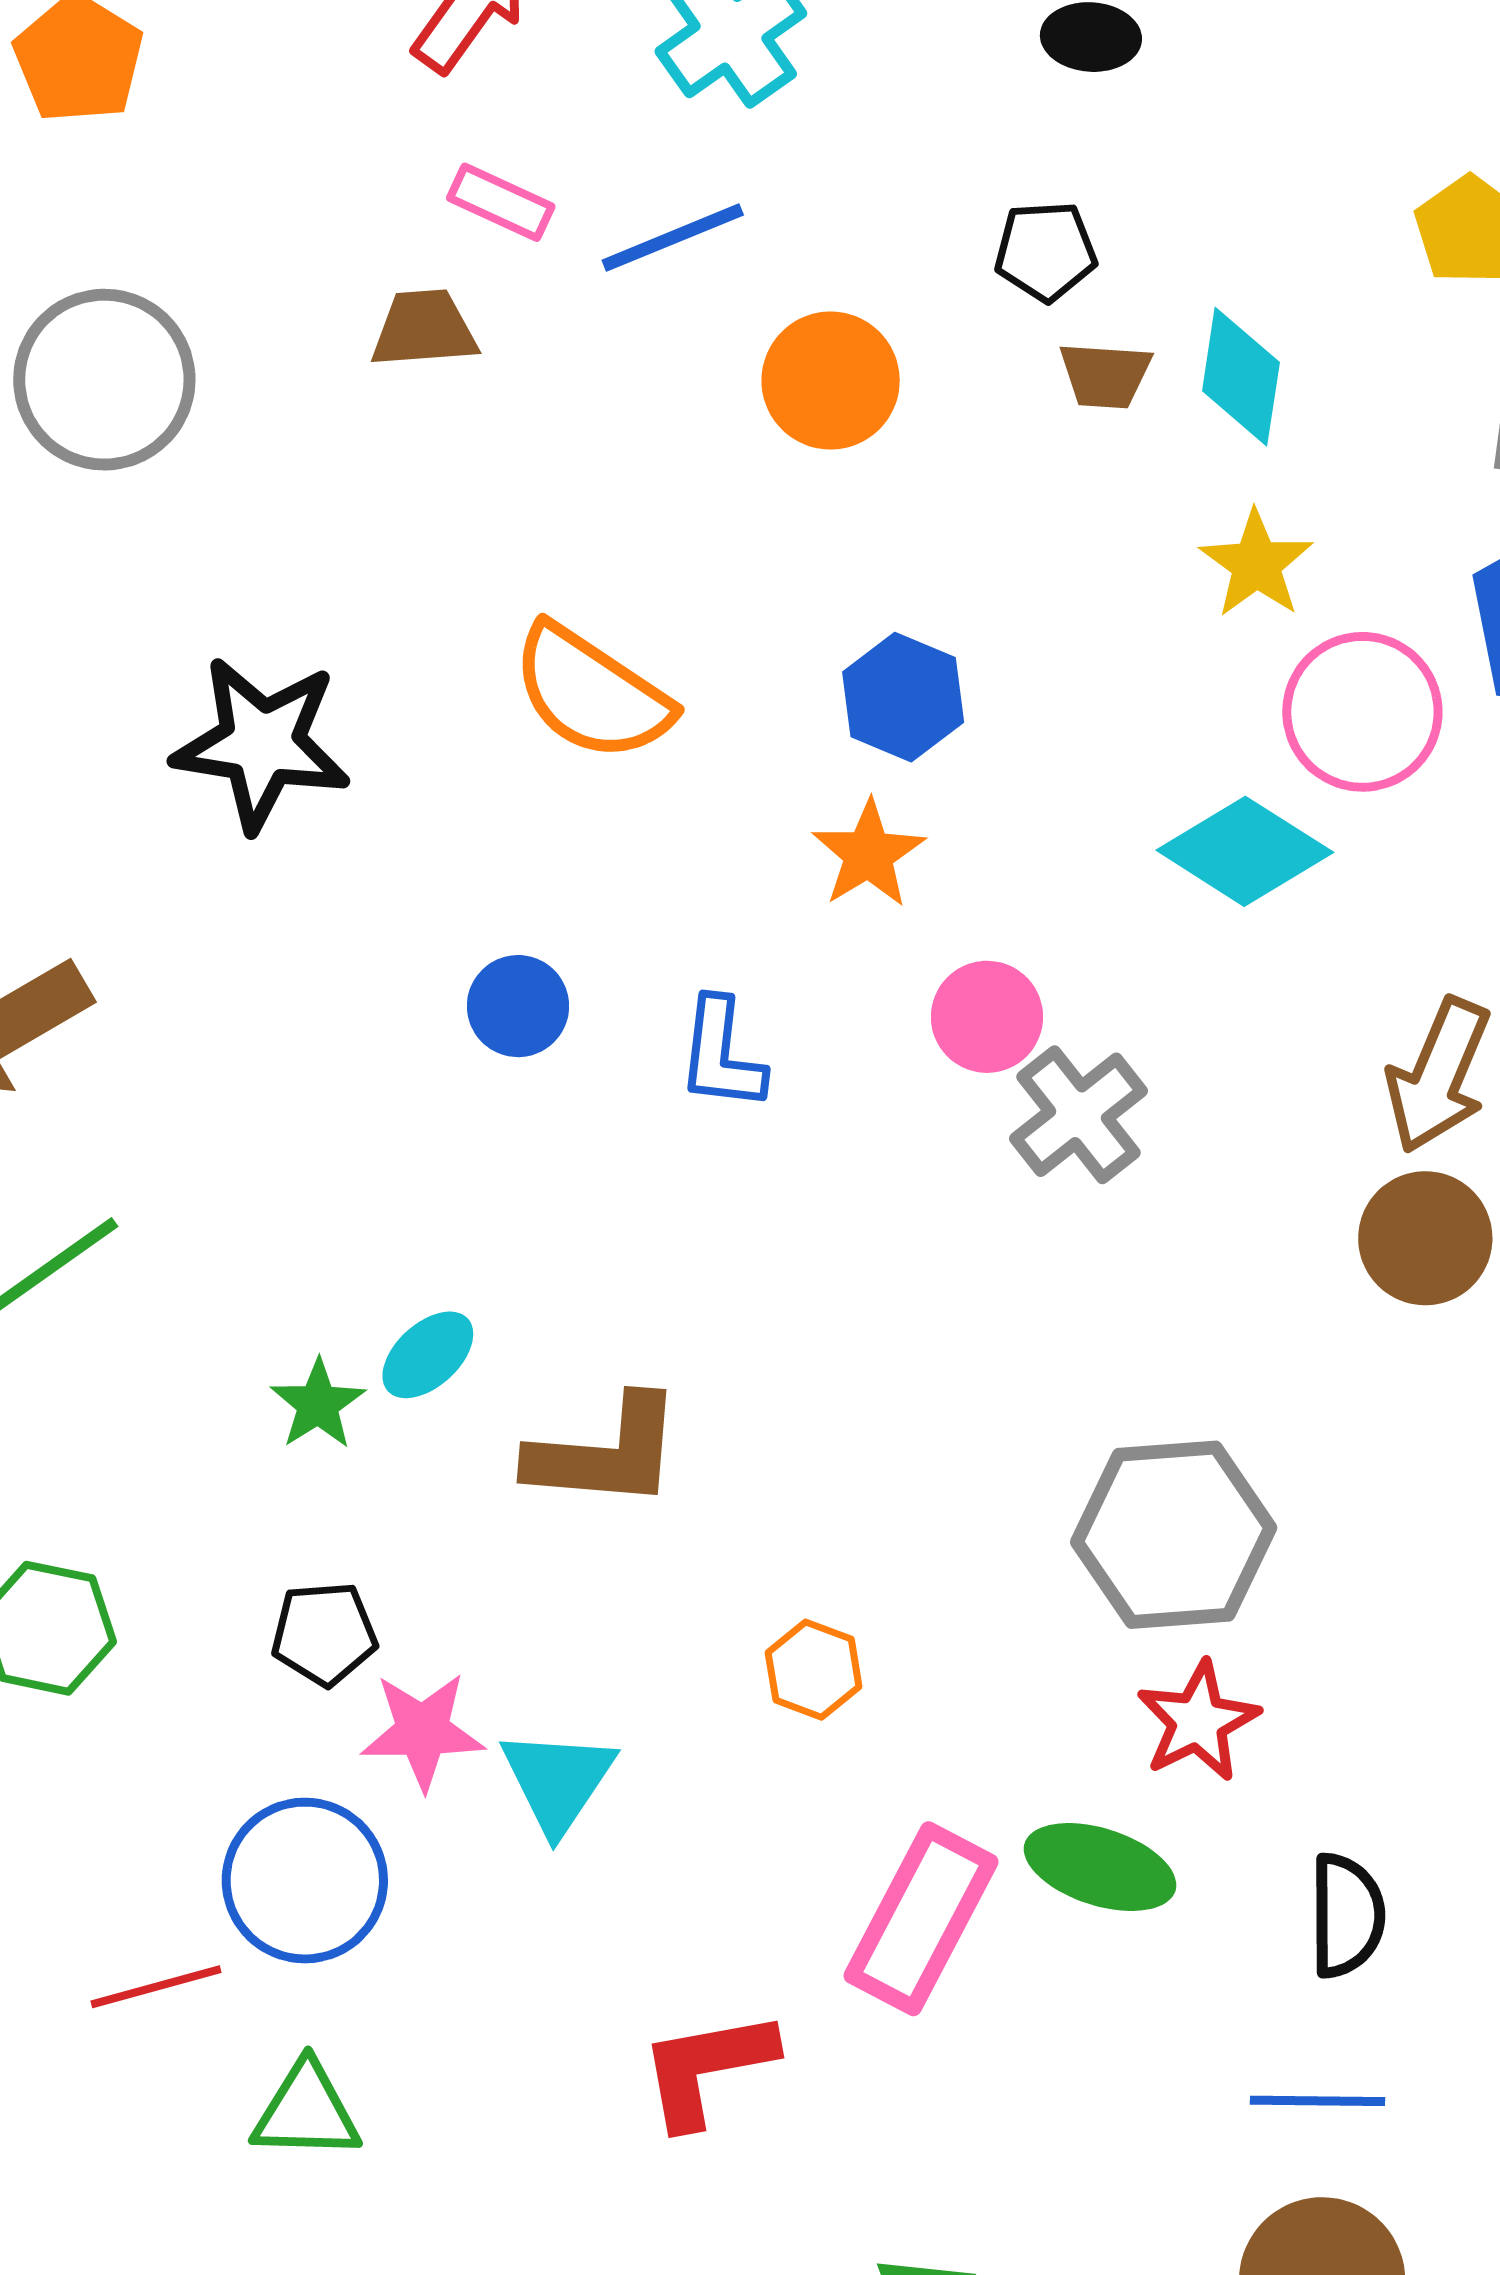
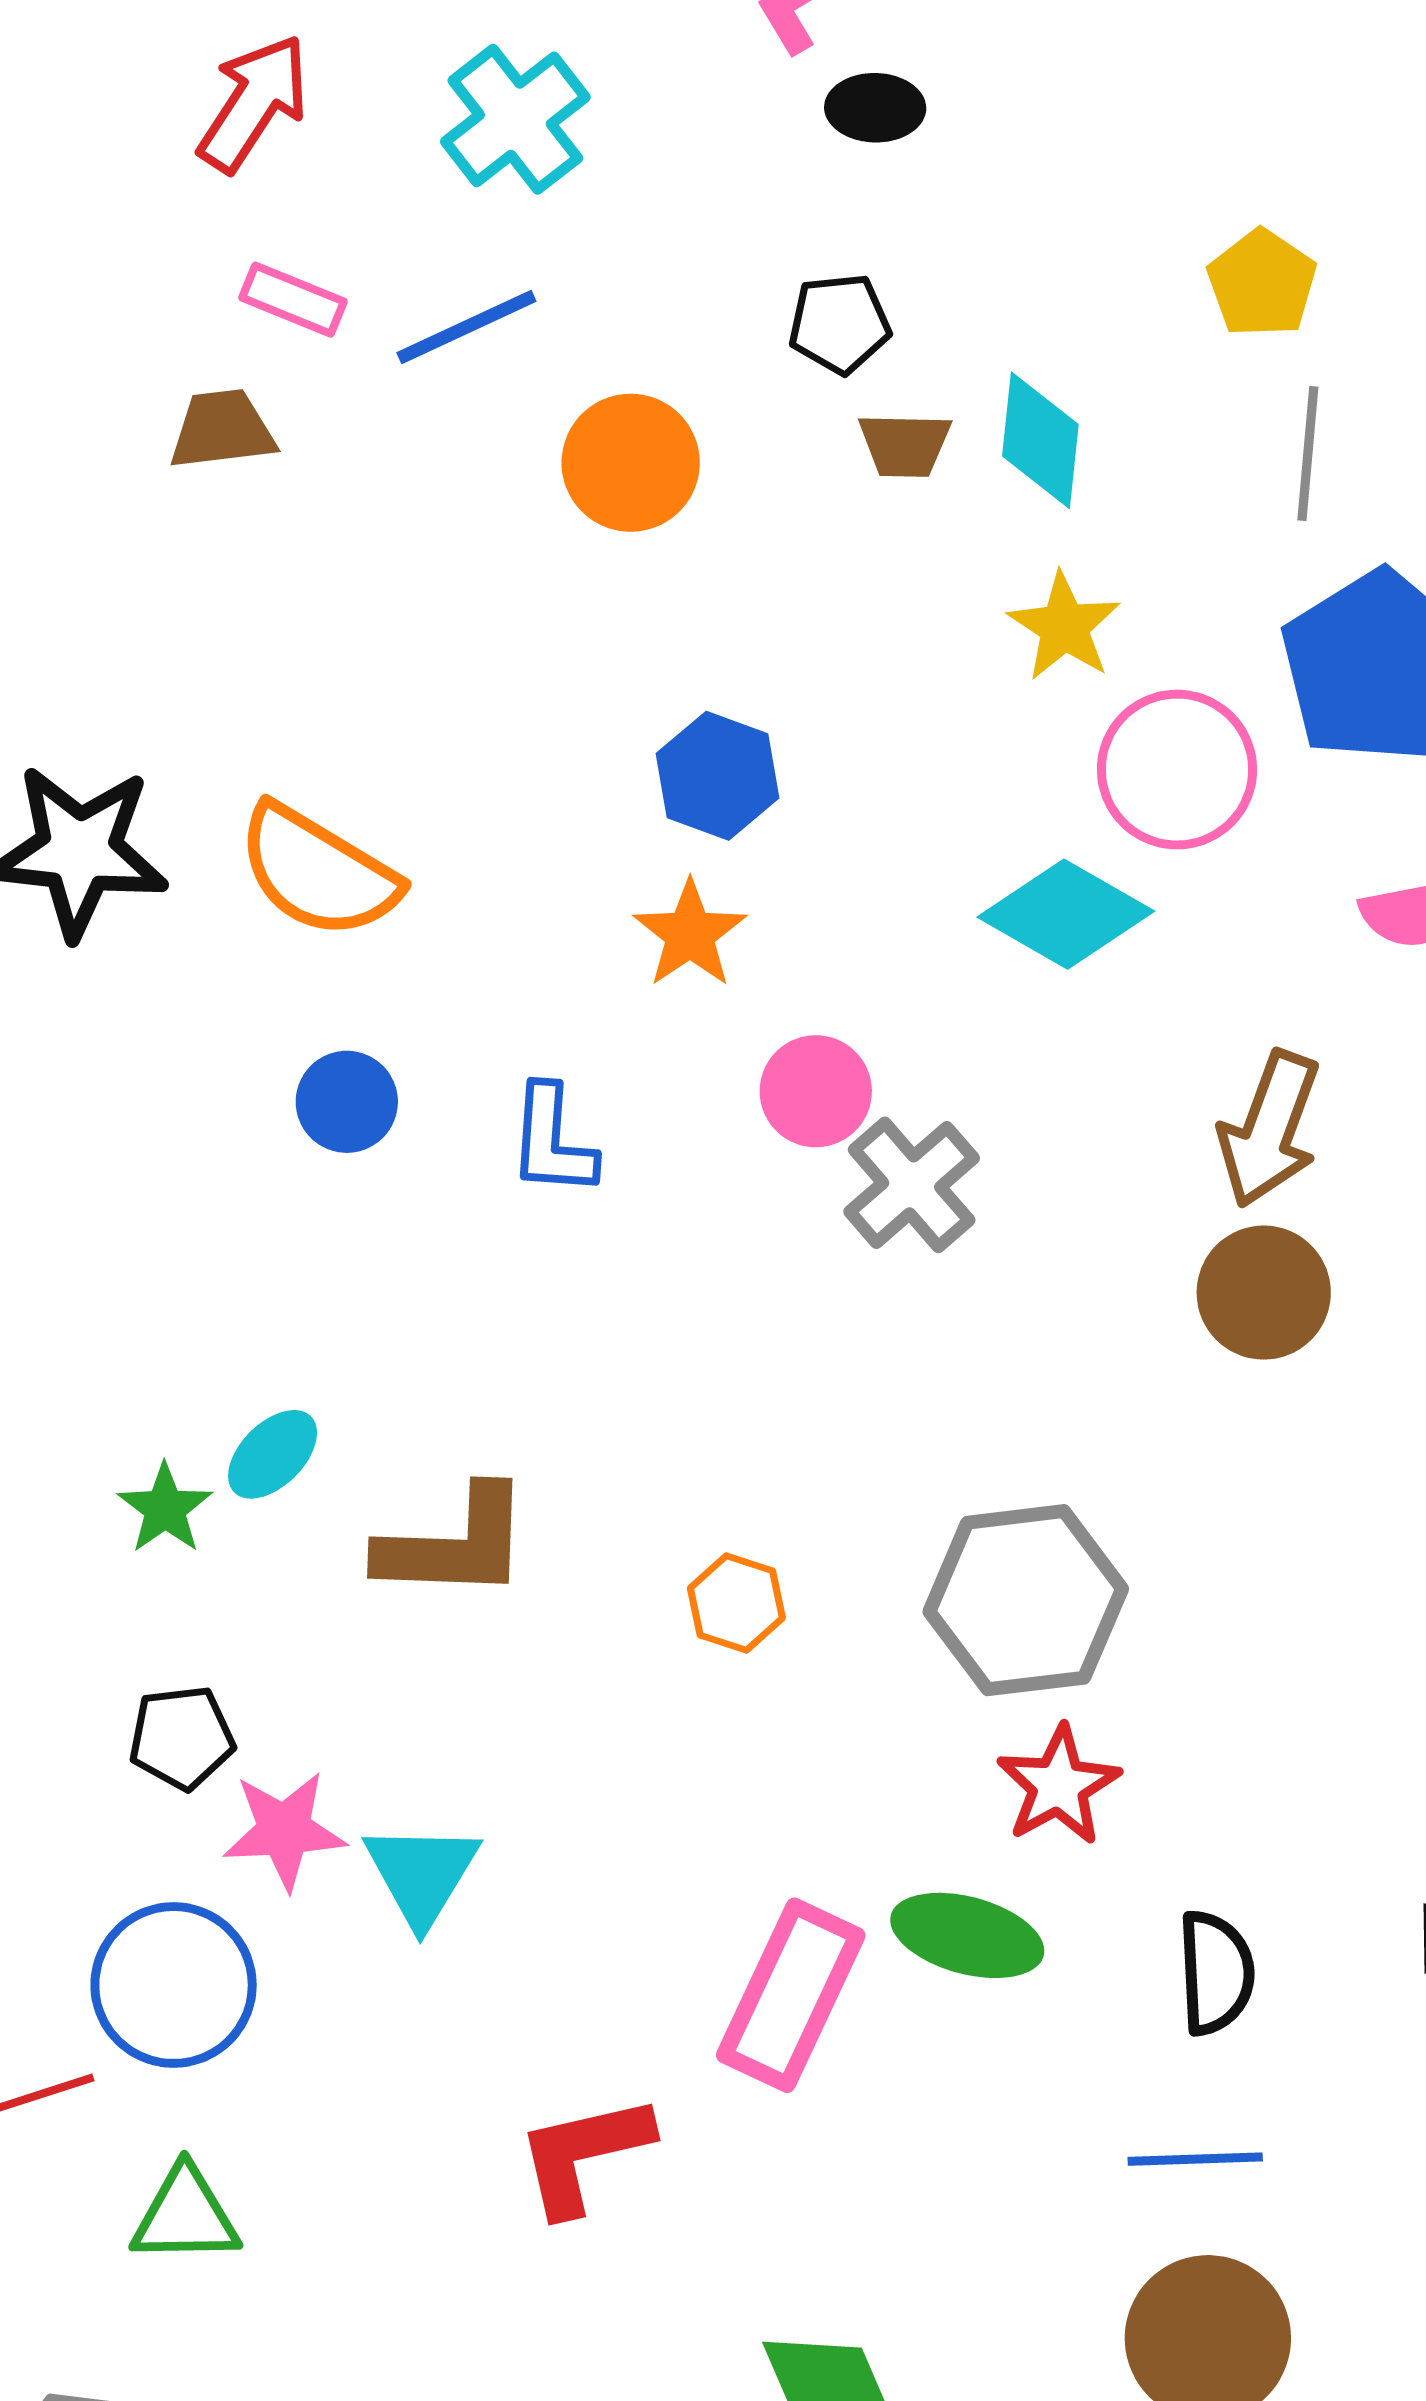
orange semicircle: (591, 693) -> (318, 872), moved
orange hexagon: (814, 1670) -> (736, 1603), moved

